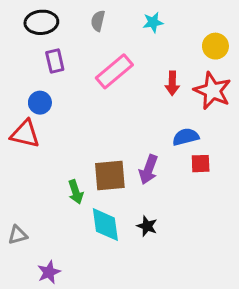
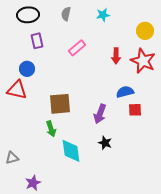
pink rectangle: (114, 71) -> (77, 48), size x0.7
brown square: (110, 176) -> (60, 104), moved
black star: (147, 226) -> (105, 143), moved

